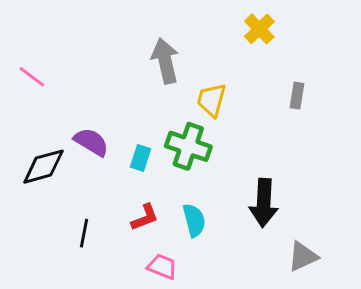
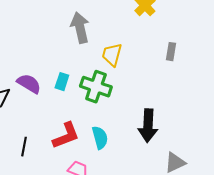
cyan rectangle: (141, 158) -> (62, 82), moved
red L-shape: (145, 217) -> (66, 136), size x1.4

